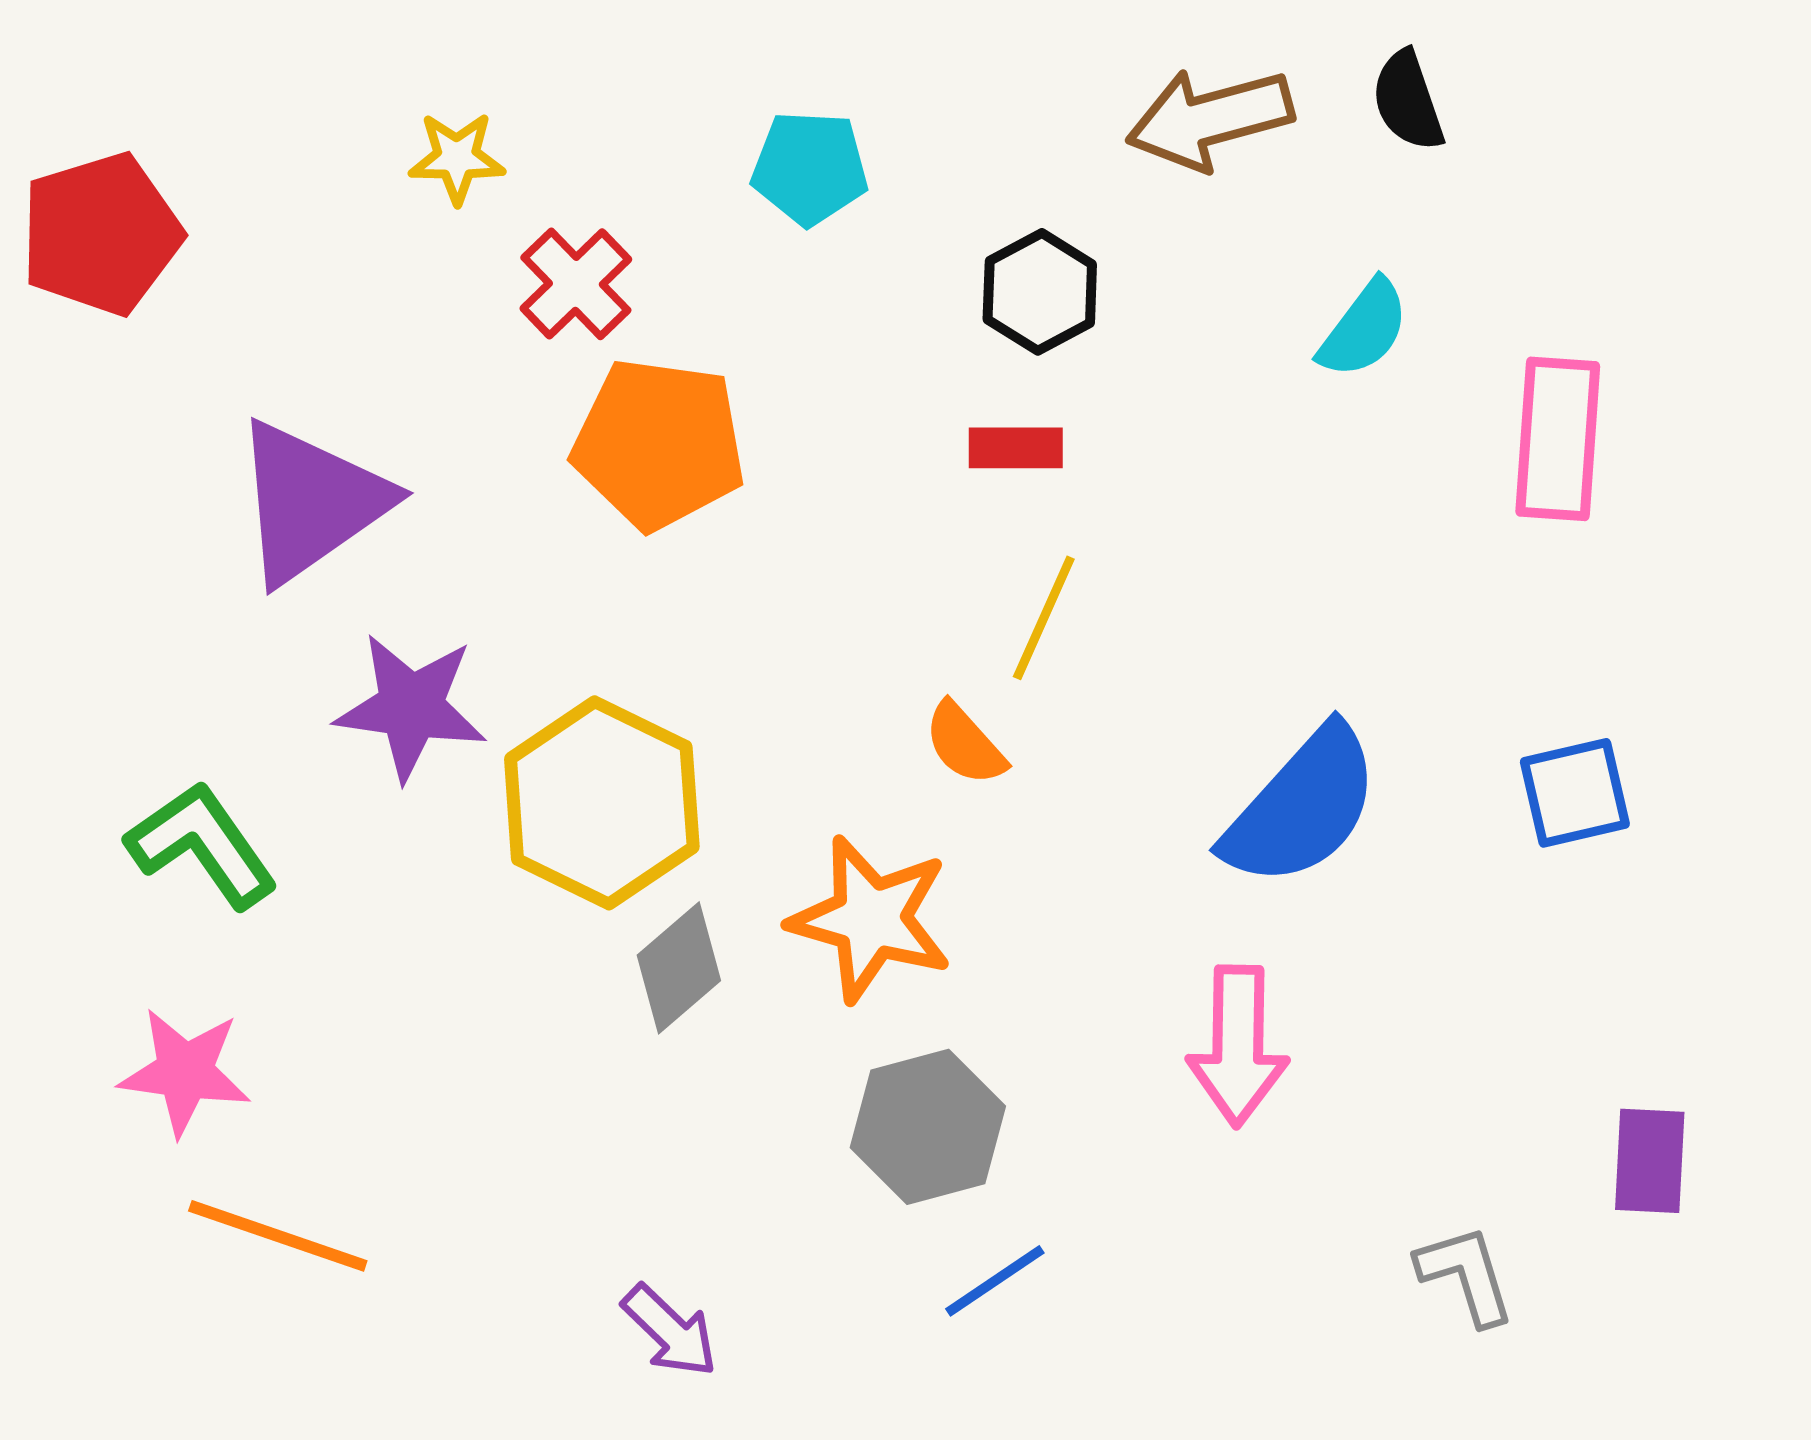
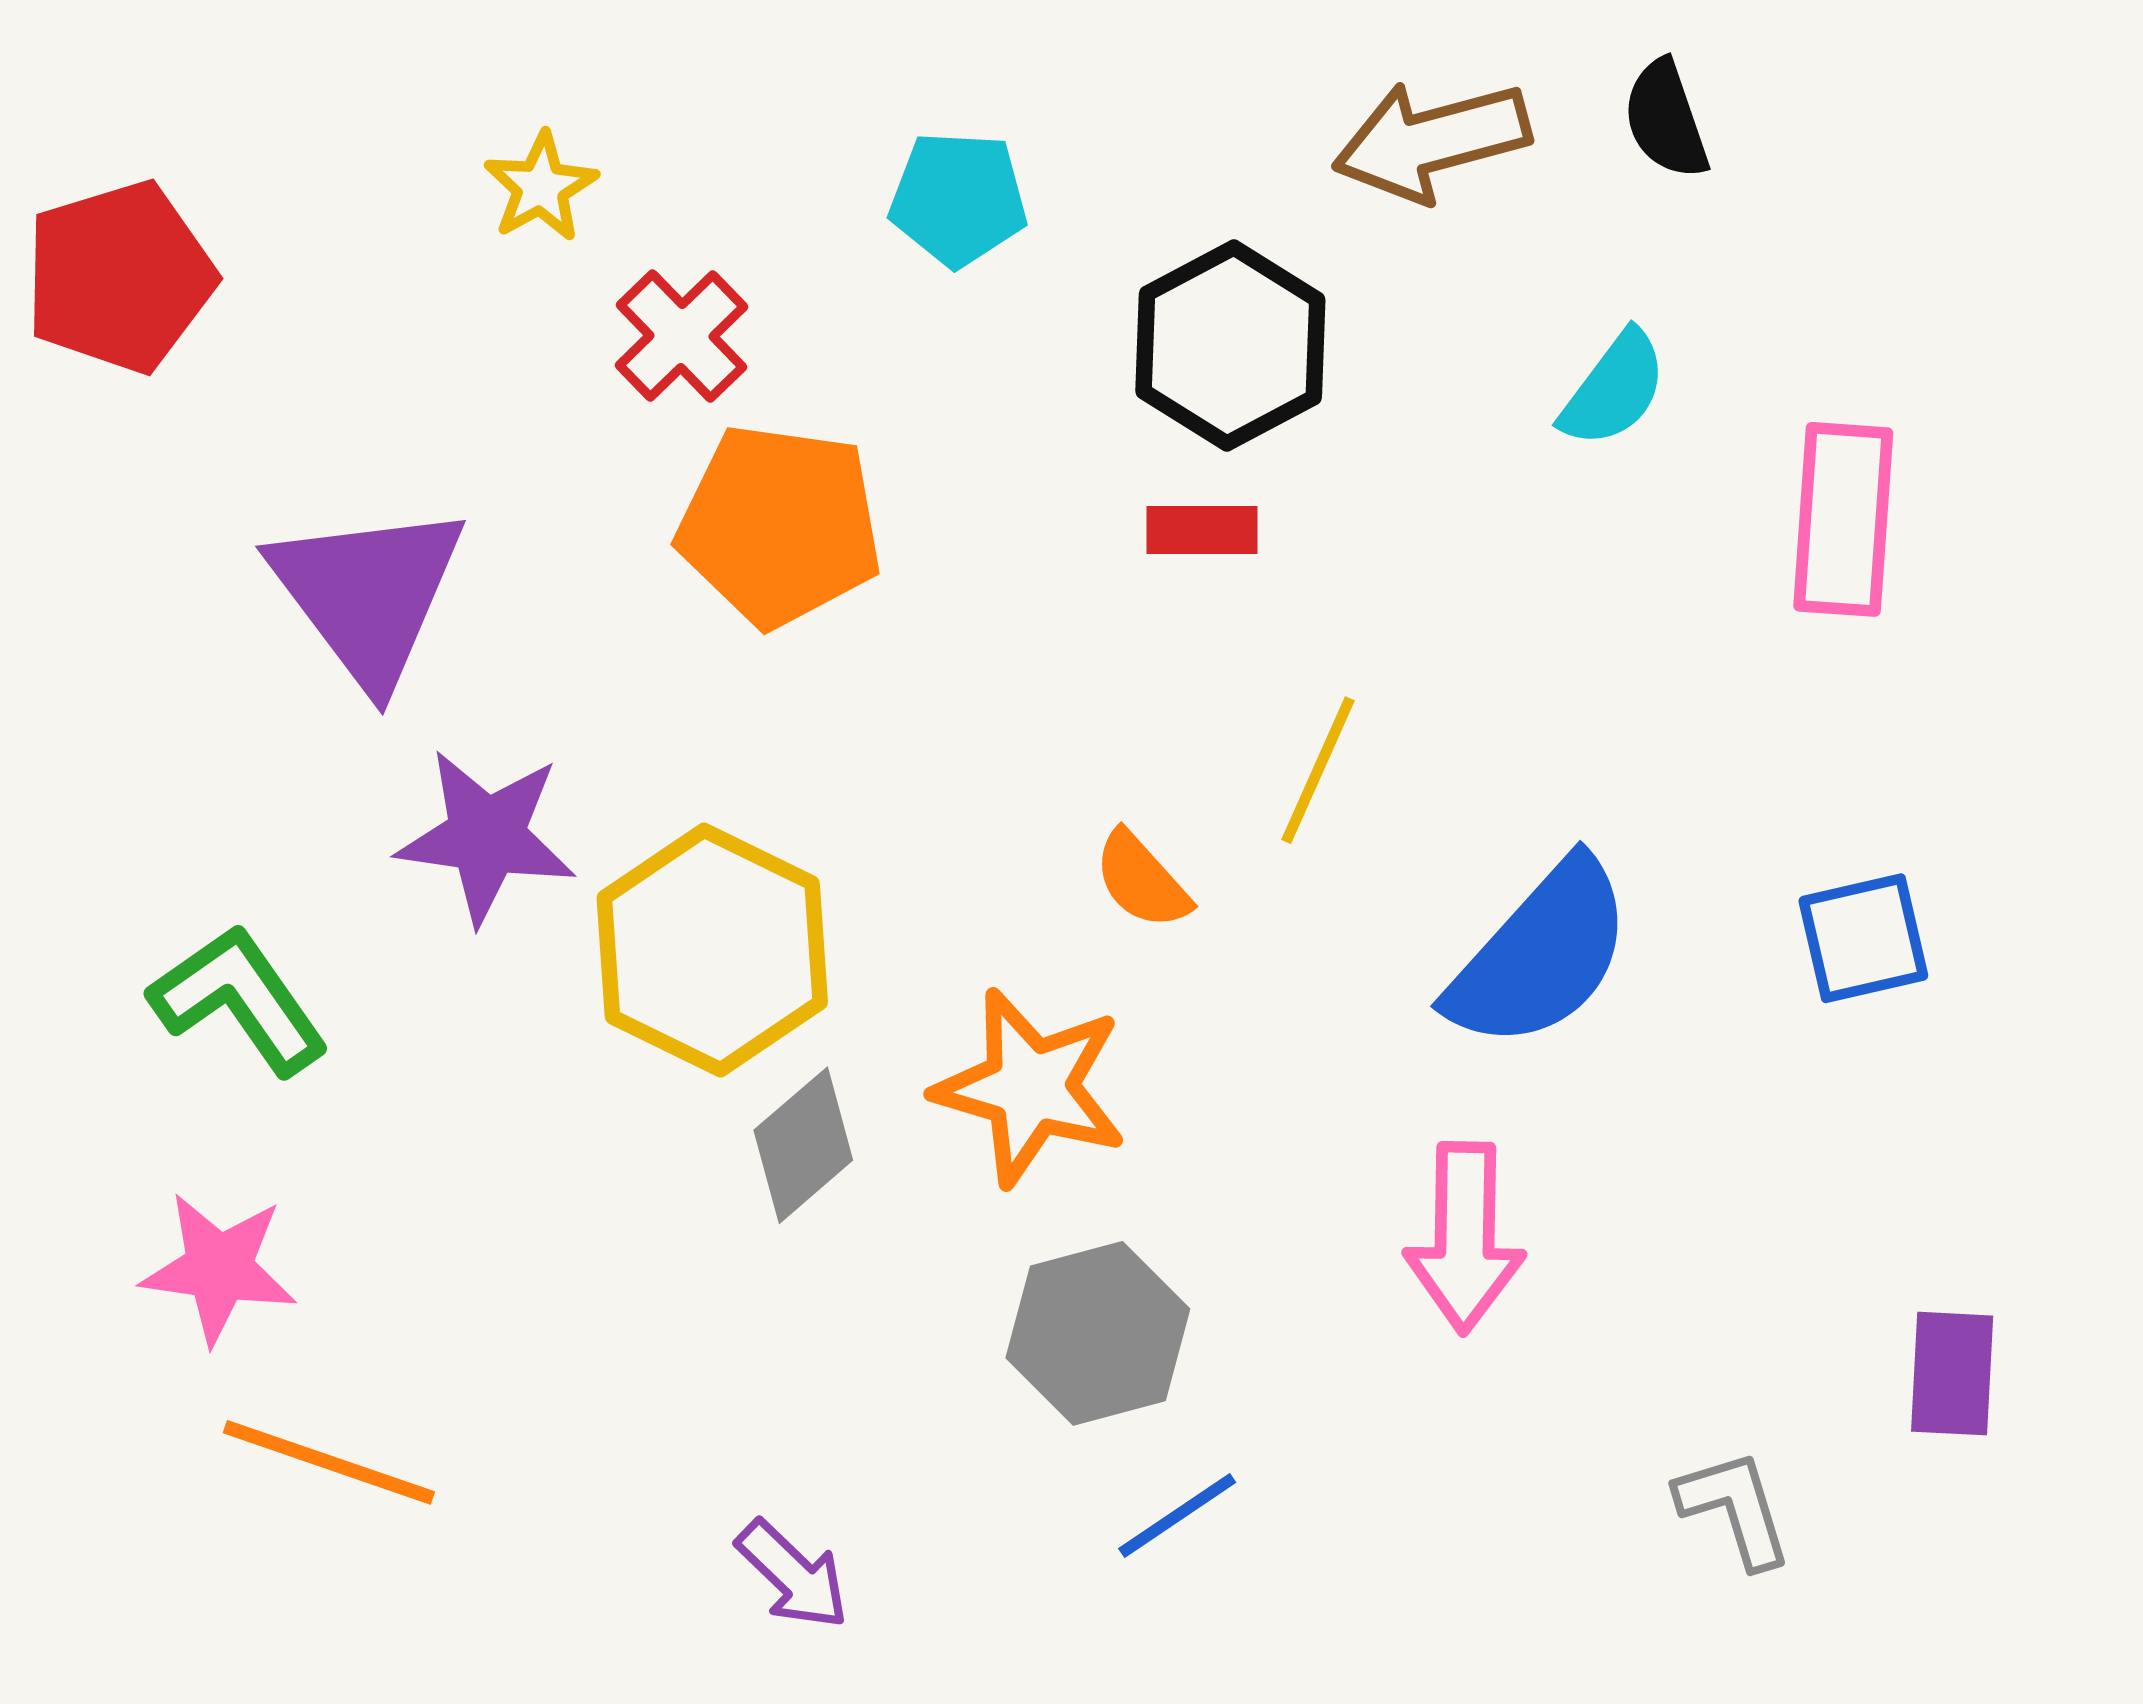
yellow star: (457, 158) -> (541, 187), turned -30
black hexagon: (1040, 292) -> (1230, 345), size x1.4
purple triangle: (311, 502) -> (368, 594), turned -32
yellow line: (1044, 618) -> (1318, 770), moved

